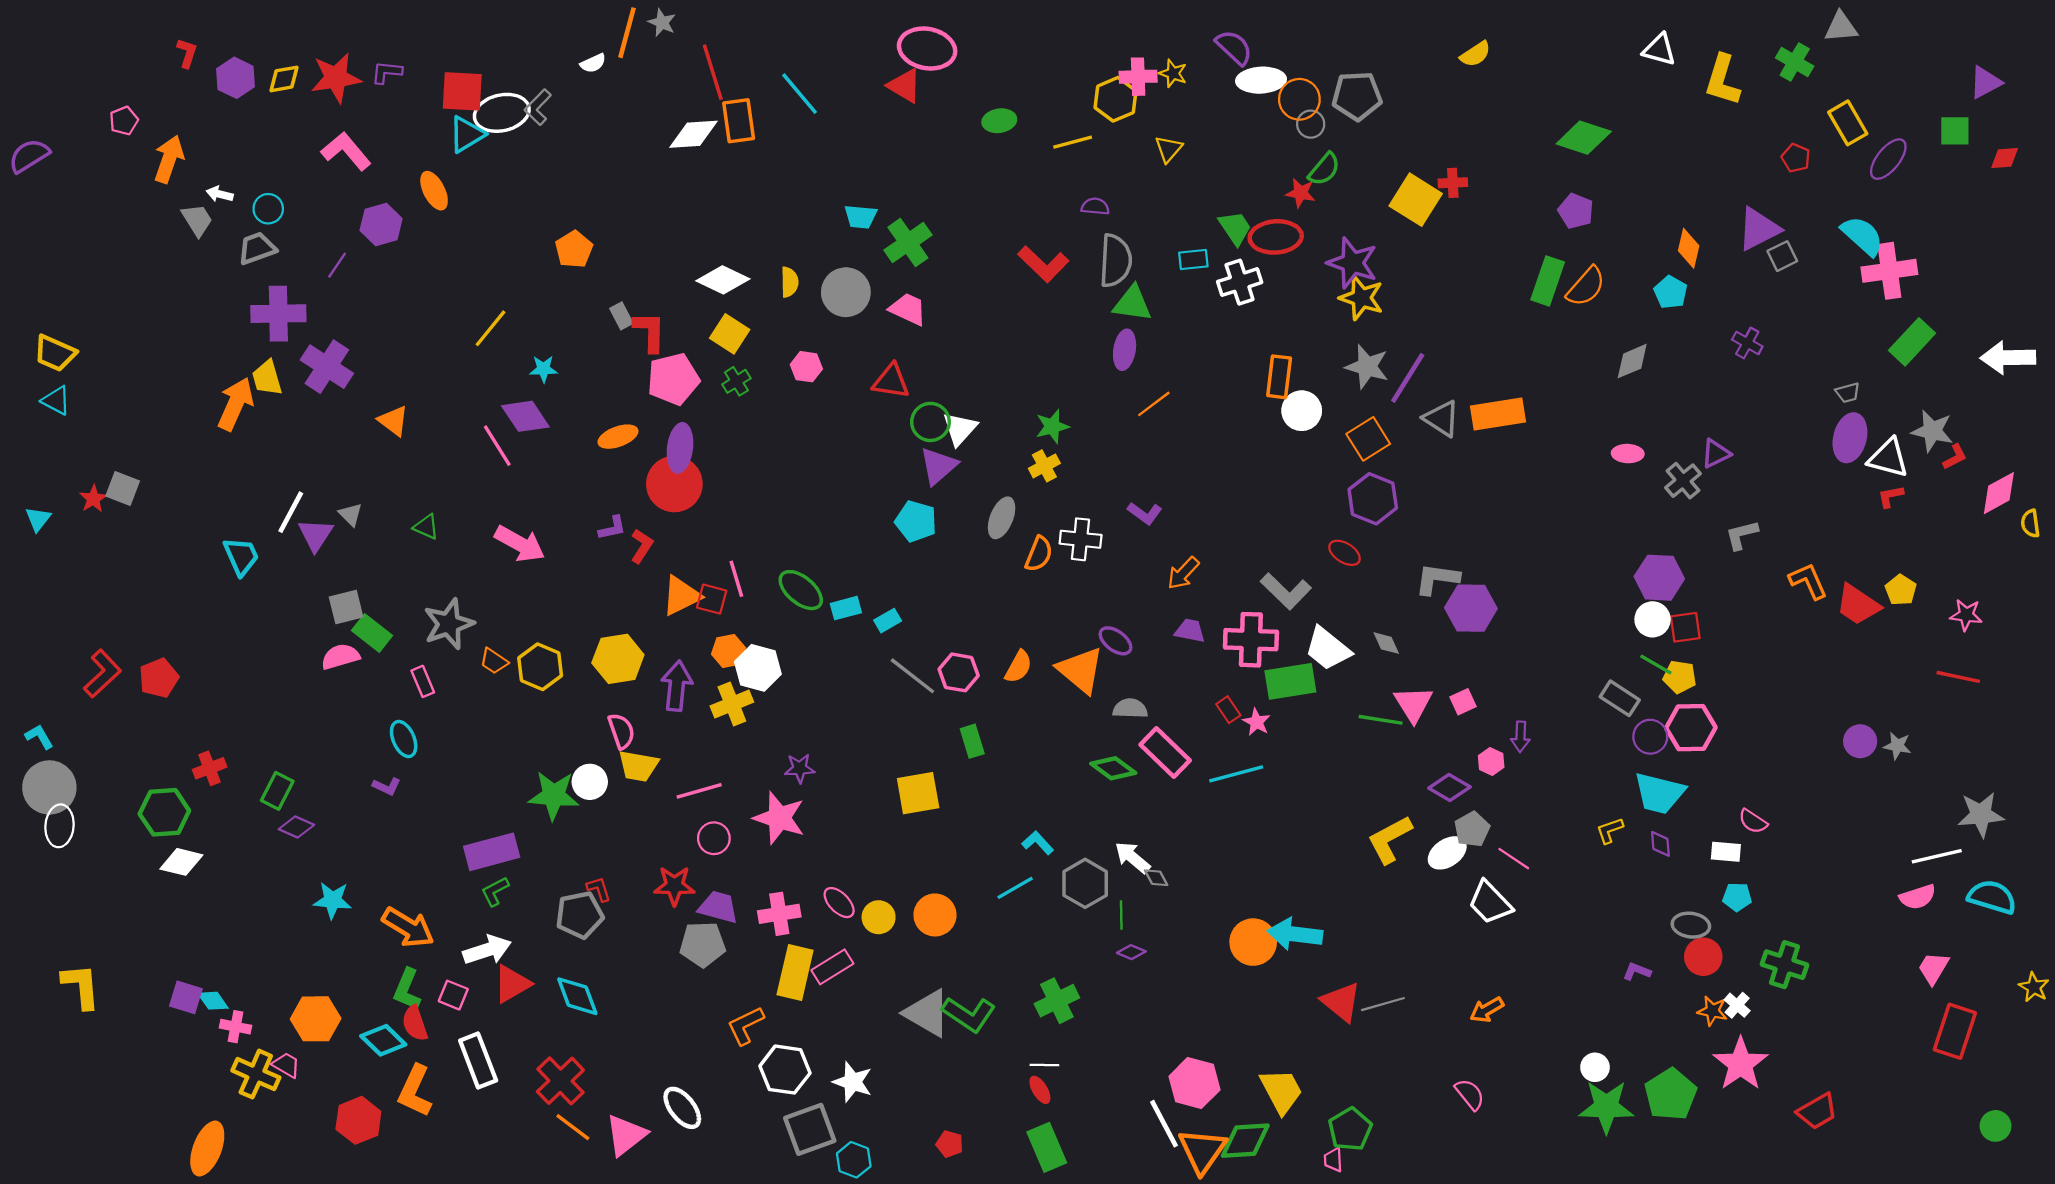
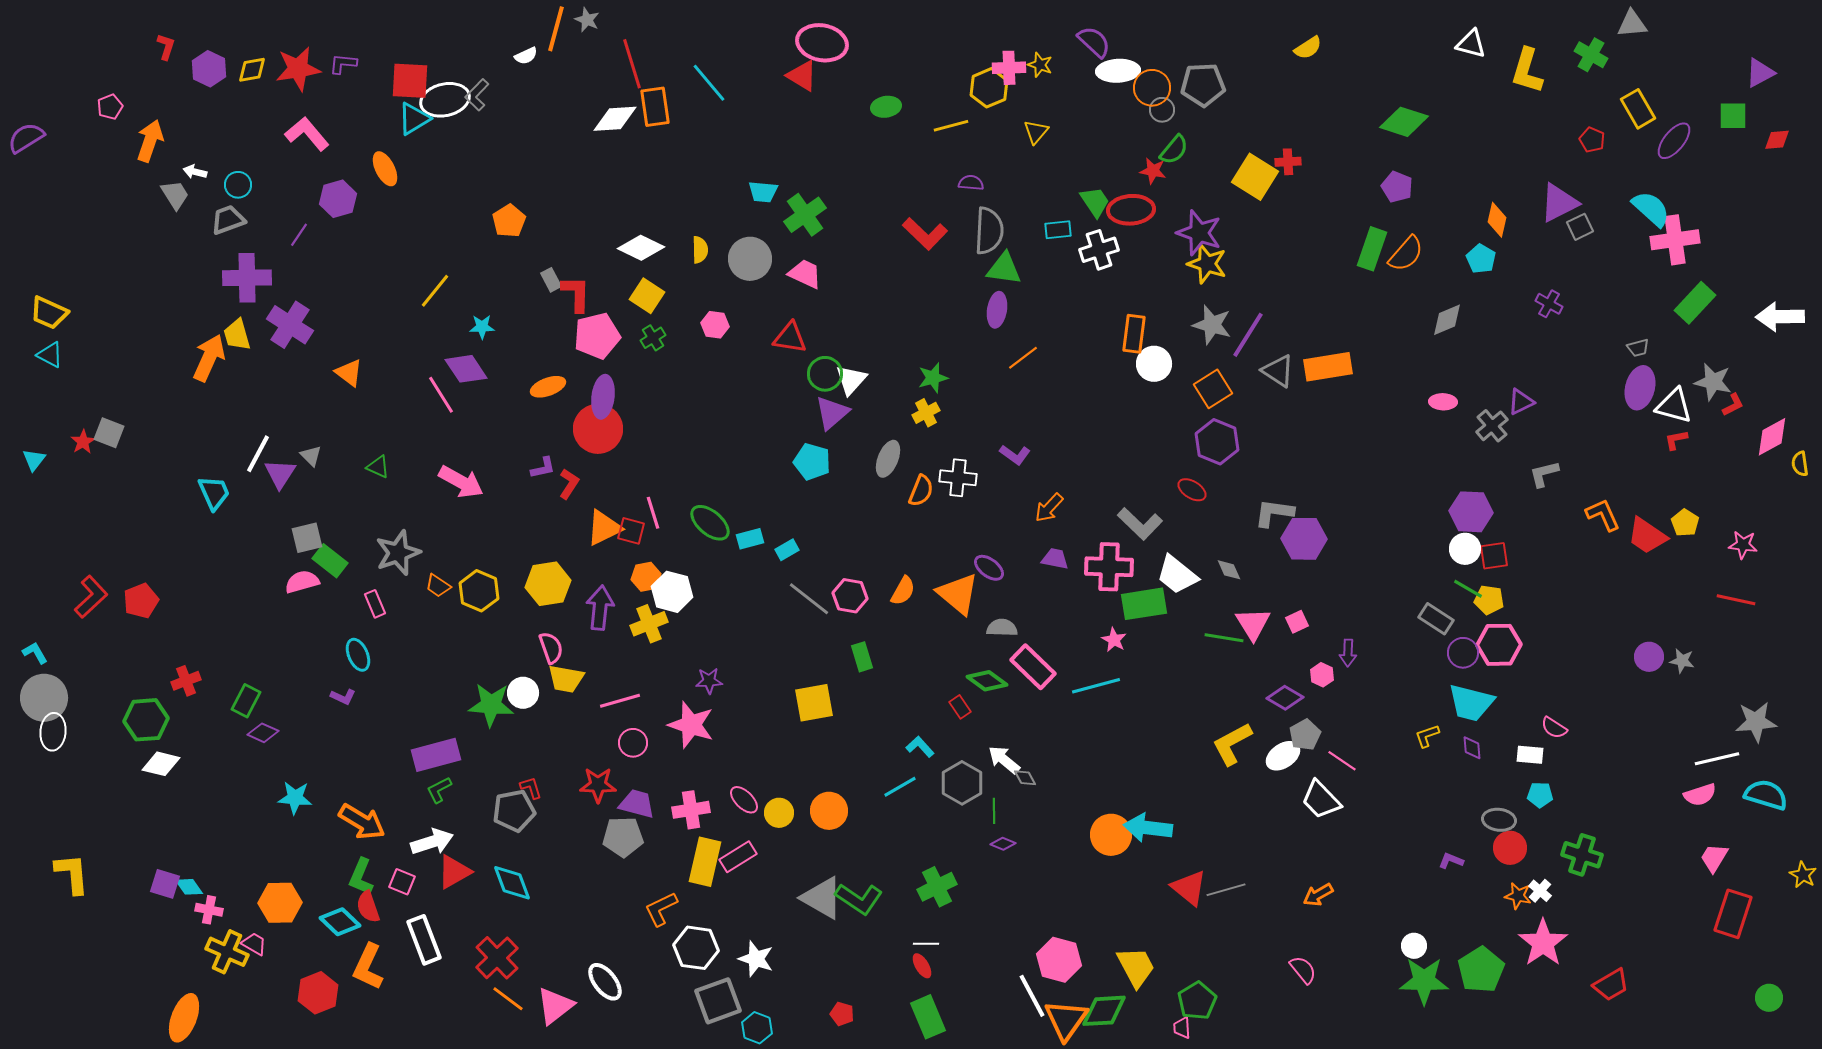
red rectangle: (1228, 710) -> (960, 707), moved

